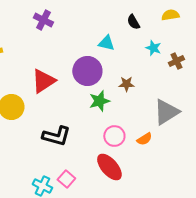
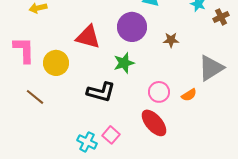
red triangle: (43, 81) -> (88, 37), turned 48
green star: (99, 101) -> (124, 63), moved

